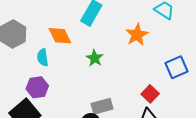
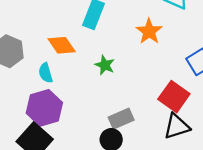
purple hexagon: (37, 87) -> (44, 108), size x1.4
red square: (150, 94) -> (174, 97), size x1.5

